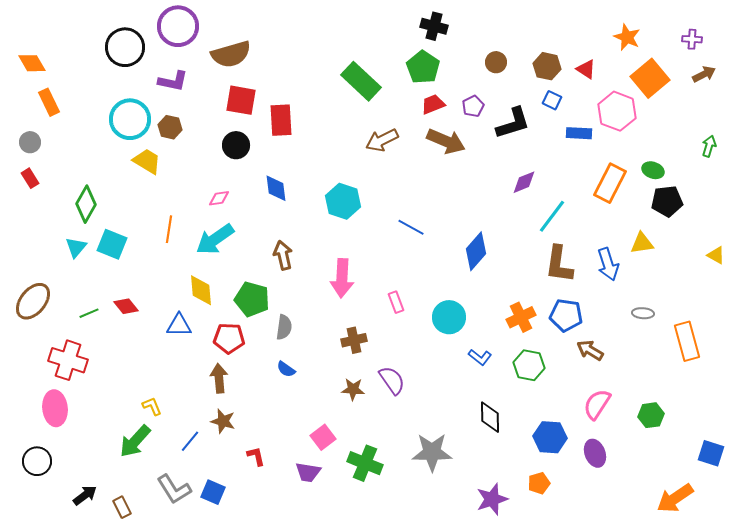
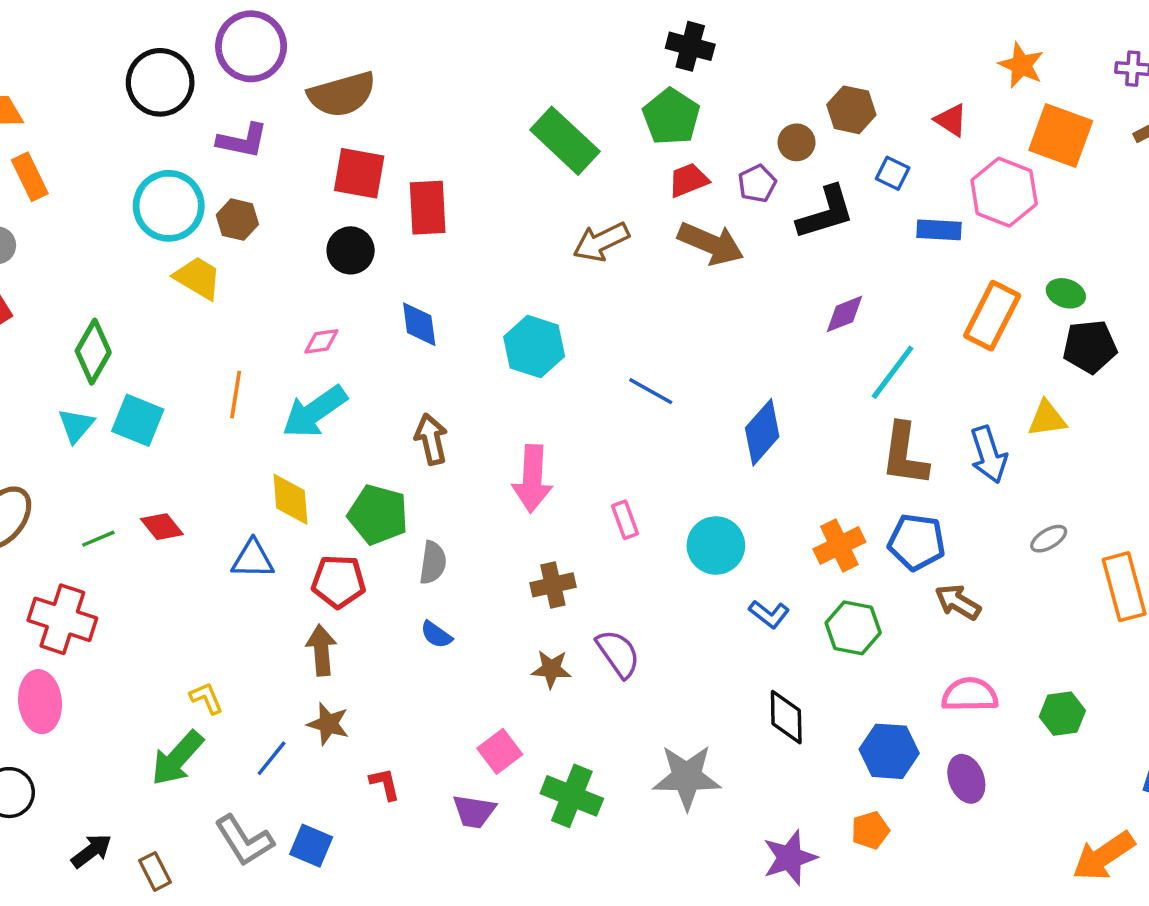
brown circle: (496, 62) -> (797, 142), moved
brown hexagon: (547, 66) -> (851, 110), moved
orange square: (650, 78) -> (1061, 136), turned -30
gray ellipse: (643, 313) -> (1049, 539), turned -35
pink semicircle: (597, 404) -> (970, 695), turned 56

